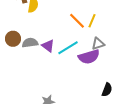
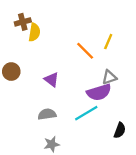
yellow line: (92, 21) -> (108, 42), moved
gray semicircle: (30, 43) -> (47, 114), moved
cyan line: (68, 48) -> (86, 113), moved

